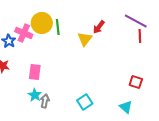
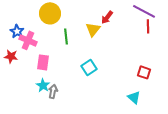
green line: (58, 27) -> (66, 36), moved
pink cross: (24, 33) -> (28, 40), moved
cyan square: (85, 102) -> (89, 67), moved

